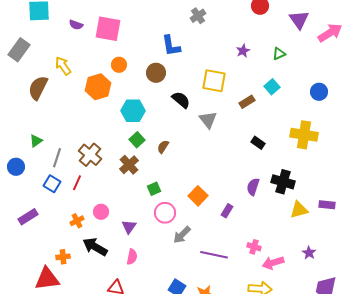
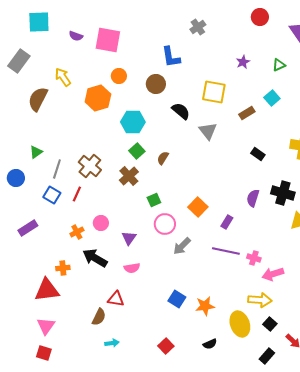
purple line: (214, 255) -> (226, 251), moved
pink semicircle: (132, 257) -> (132, 268), turned 70

